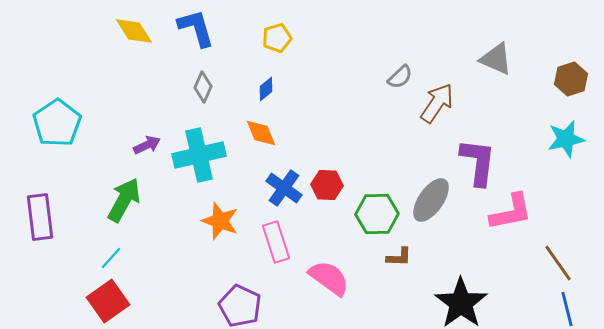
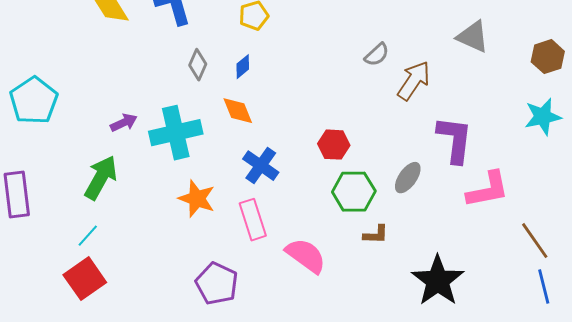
gray diamond: (203, 87) -> (198, 65), moved
red hexagon: (327, 185) -> (334, 145), moved
gray ellipse: (431, 200) -> (408, 178), size x0.7

